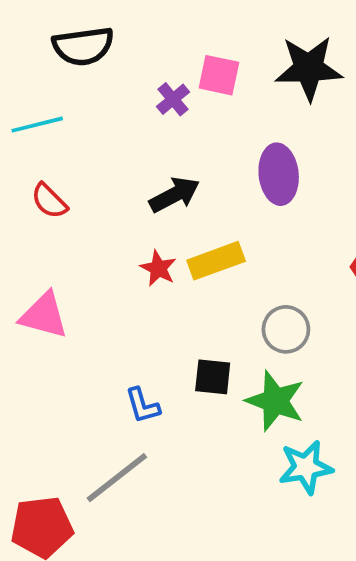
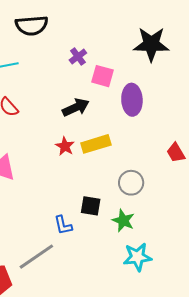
pink square: (219, 75) -> (102, 76), moved
green star: (275, 401) -> (123, 221), size x0.7
blue L-shape: (143, 406) -> (63, 225), moved

